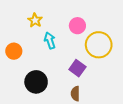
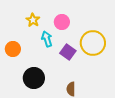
pink circle: (77, 26) -> (62, 22), moved
purple square: (77, 68) -> (68, 52), moved

